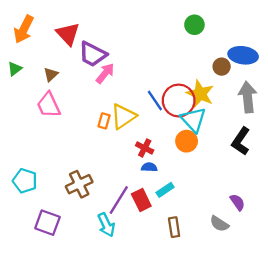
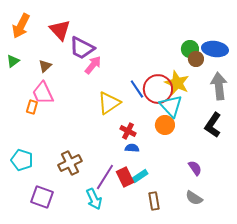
green circle: (194, 25) -> (190, 49), moved
orange rectangle: (104, 121) -> (32, 107), moved
cyan rectangle: (165, 190) -> (140, 176), moved
purple semicircle: (237, 202) -> (195, 168), moved

